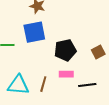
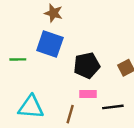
blue square: (34, 32) -> (50, 44), turned 30
brown line: (43, 84) -> (70, 114), moved

